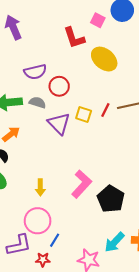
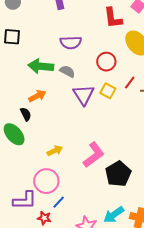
red circle: (59, 86) -> (106, 62), moved
red line: (105, 110) -> (130, 83), moved
yellow arrow: (40, 187) -> (55, 151), turned -126

